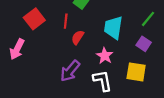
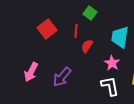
pink arrow: (17, 49) -> (31, 72), moved
purple arrow: (70, 71) -> (62, 77), moved

